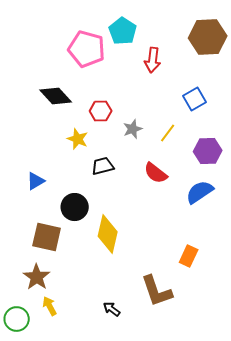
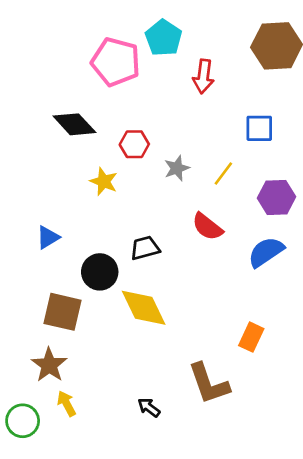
blue square: (195, 99) -> (259, 128), turned 30
black trapezoid: (103, 166) -> (145, 248), moved
yellow diamond: (108, 234) -> (144, 308), turned -39

